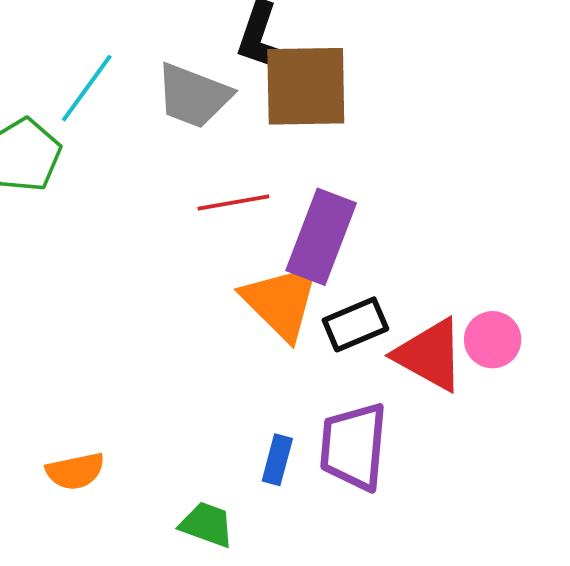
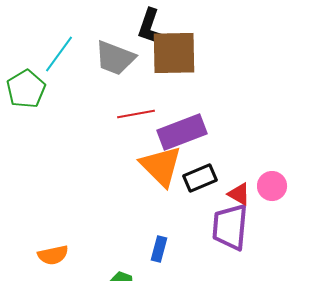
purple rectangle: (321, 237) -> (182, 132), turned 48
red triangle: (430, 355) -> (239, 194), size x0.6
purple trapezoid: (353, 446) -> (230, 227), moved

